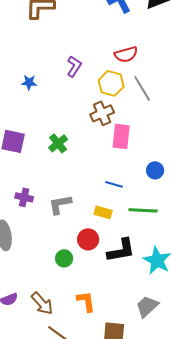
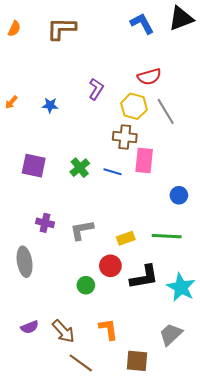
brown cross: (102, 113) -> (125, 137), turned 30
blue line: (114, 184) -> (112, 172), moved
yellow rectangle: (103, 212) -> (126, 238), turned -36

